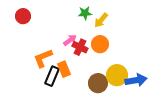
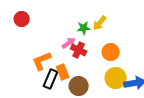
green star: (85, 13) -> (84, 28), moved
orange circle: (100, 44) -> (111, 52), moved
brown circle: (98, 83) -> (79, 86), moved

